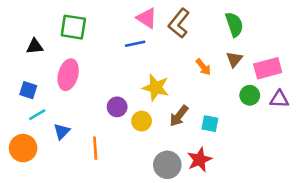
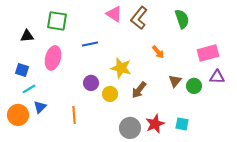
blue line: (135, 44) -> (90, 44), moved
brown triangle: (234, 59) -> (175, 81), moved
green circle: (250, 95) -> (194, 86), moved
cyan square: (210, 124) -> (182, 124), moved
blue triangle: (62, 131) -> (40, 107), moved

